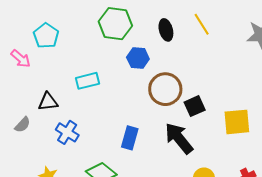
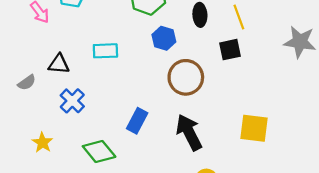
black square: (195, 106) -> (230, 50), moved

